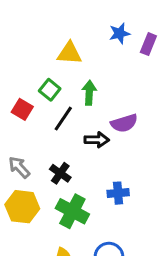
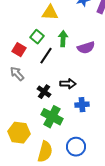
purple semicircle: (124, 123) -> (86, 48), moved
black arrow: (97, 140) -> (68, 84), moved
gray arrow: (19, 167) -> (17, 74), moved
yellow hexagon: (22, 207) -> (19, 133), moved

